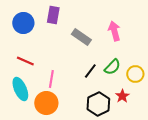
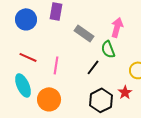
pink arrow: (114, 31) -> (117, 27), turned 30
green semicircle: (112, 67) -> (108, 49), moved, turned 114
pink line: (51, 79) -> (56, 65), moved

